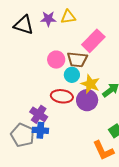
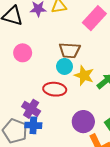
pink rectangle: (93, 41) -> (94, 18), moved
pink circle: (56, 60) -> (23, 53), moved
purple circle: (87, 100) -> (83, 122), moved

